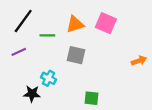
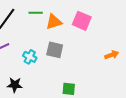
green line: (47, 35) -> (36, 13), moved
cyan cross: (49, 78) -> (30, 57), moved

